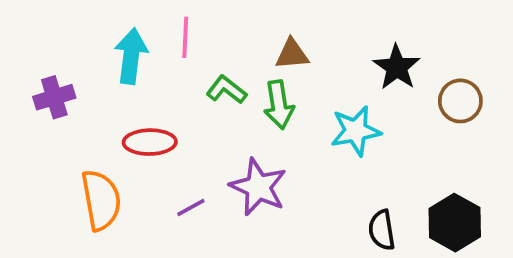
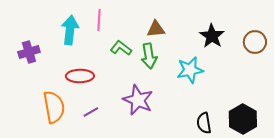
brown circle: (460, 101) -> (255, 42), moved
purple line: (191, 208) -> (91, 112), moved

